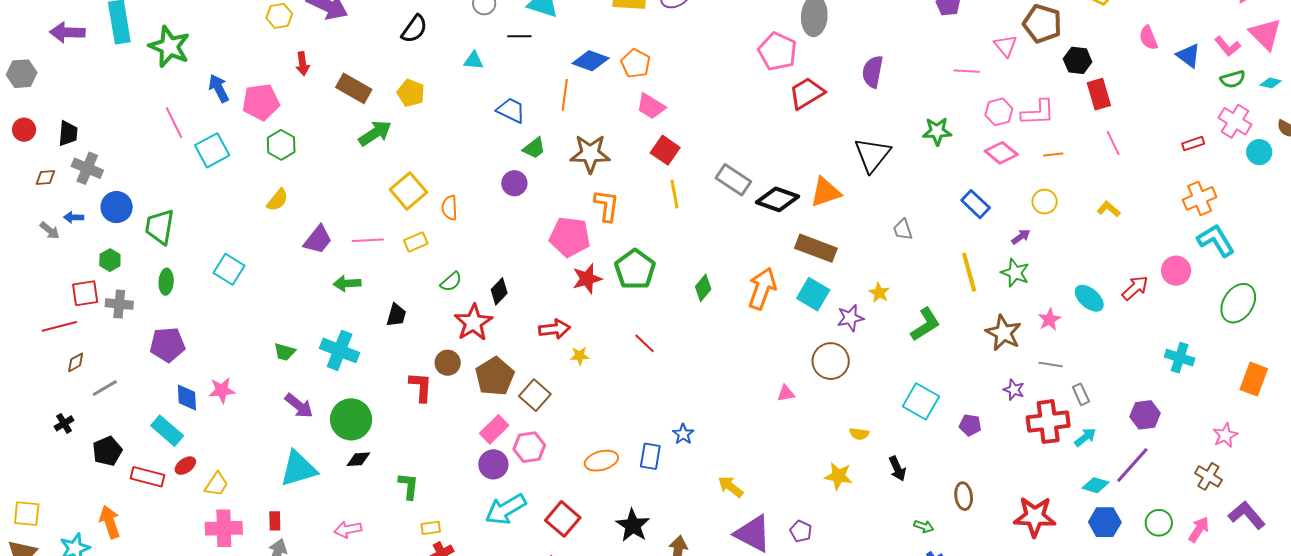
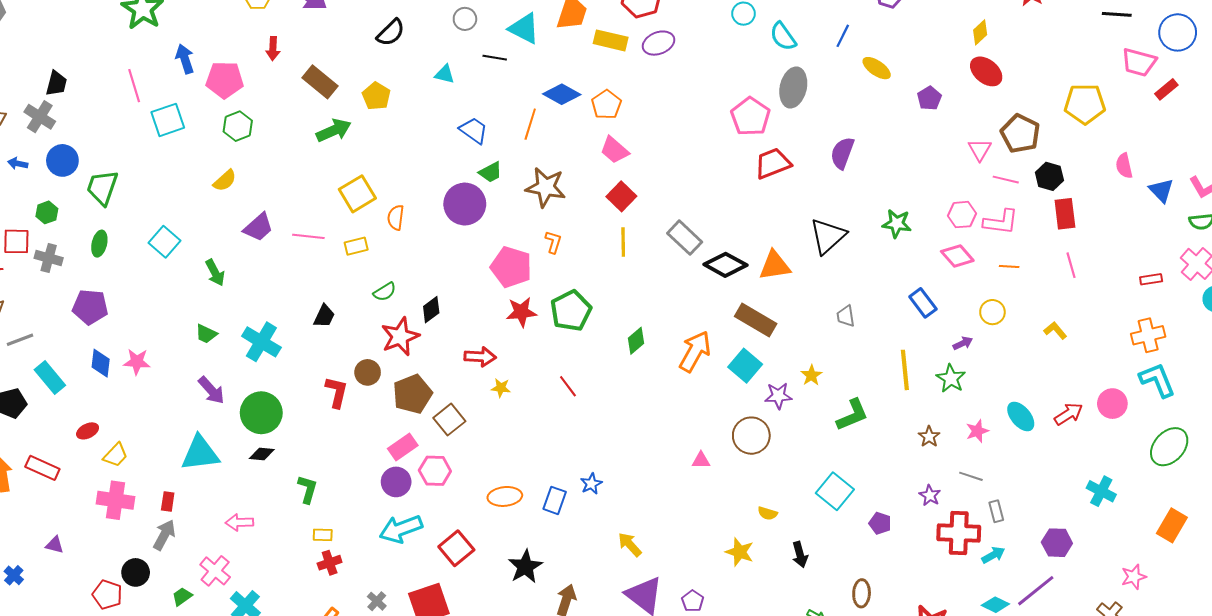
pink line: (967, 71) -> (1006, 180), moved
black trapezoid: (68, 133) -> (56, 83), moved
purple circle: (514, 183) -> (465, 204), size x1.6
orange L-shape: (607, 206) -> (553, 242), size x0.7
green arrow: (347, 283) -> (215, 273), moved, turned -124
brown star: (1003, 333) -> (929, 437), size x0.6
cyan rectangle: (167, 431) -> (50, 378), moved
red rectangle: (147, 477) -> (42, 468), moved

